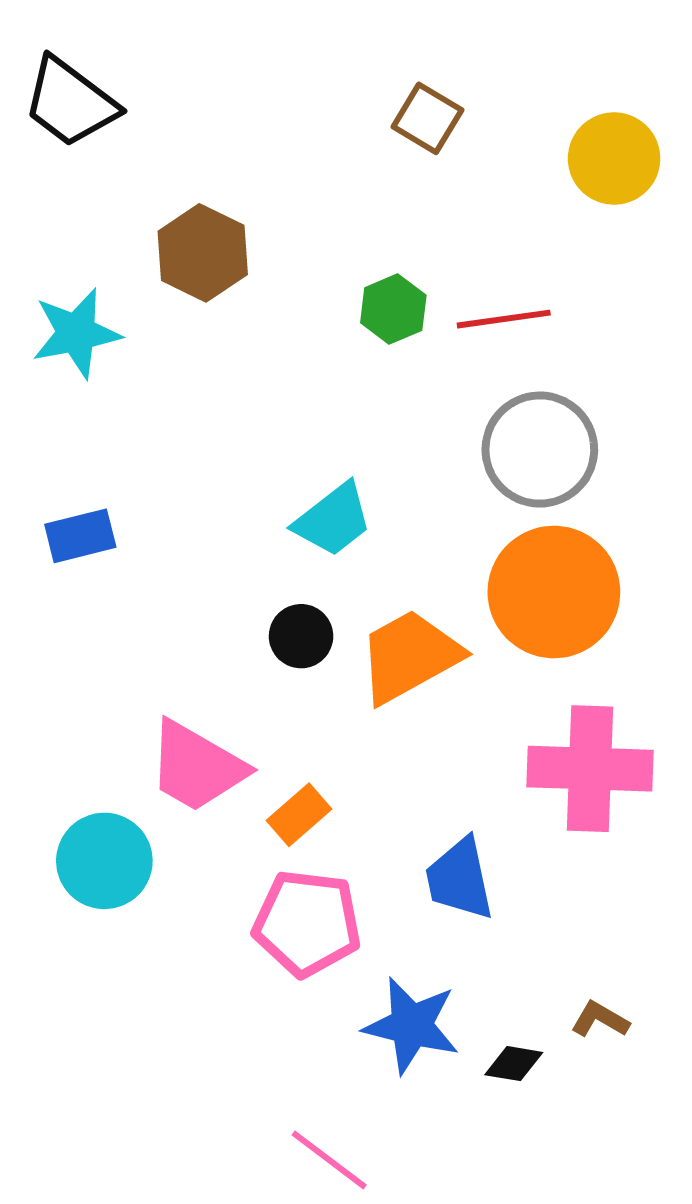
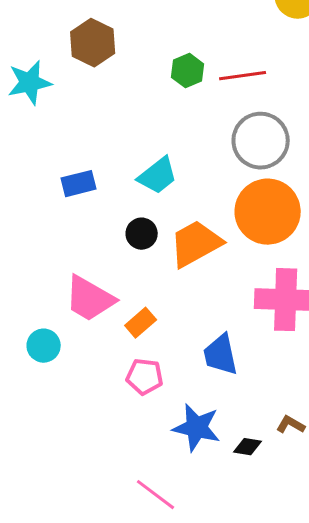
blue rectangle: (80, 536) -> (79, 184), moved
cyan circle: (104, 861) -> (44, 346), size x0.7
pink pentagon: (307, 923) -> (145, 377), size x0.7

